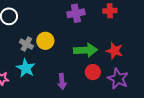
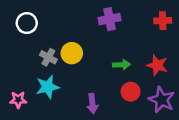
red cross: (110, 11) -> (163, 21), moved
green arrow: (85, 50) -> (121, 65), size x0.6
cyan star: (26, 68) -> (48, 87), turned 30

